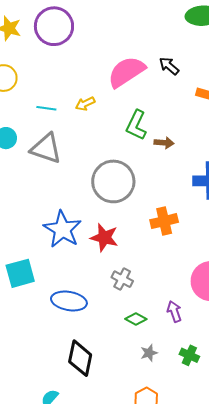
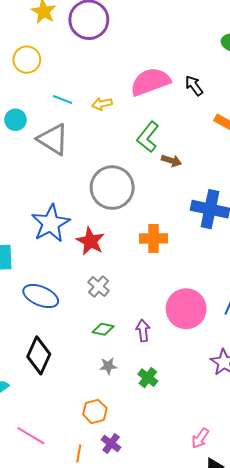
green diamond: (136, 319) -> (103, 329), turned -30

